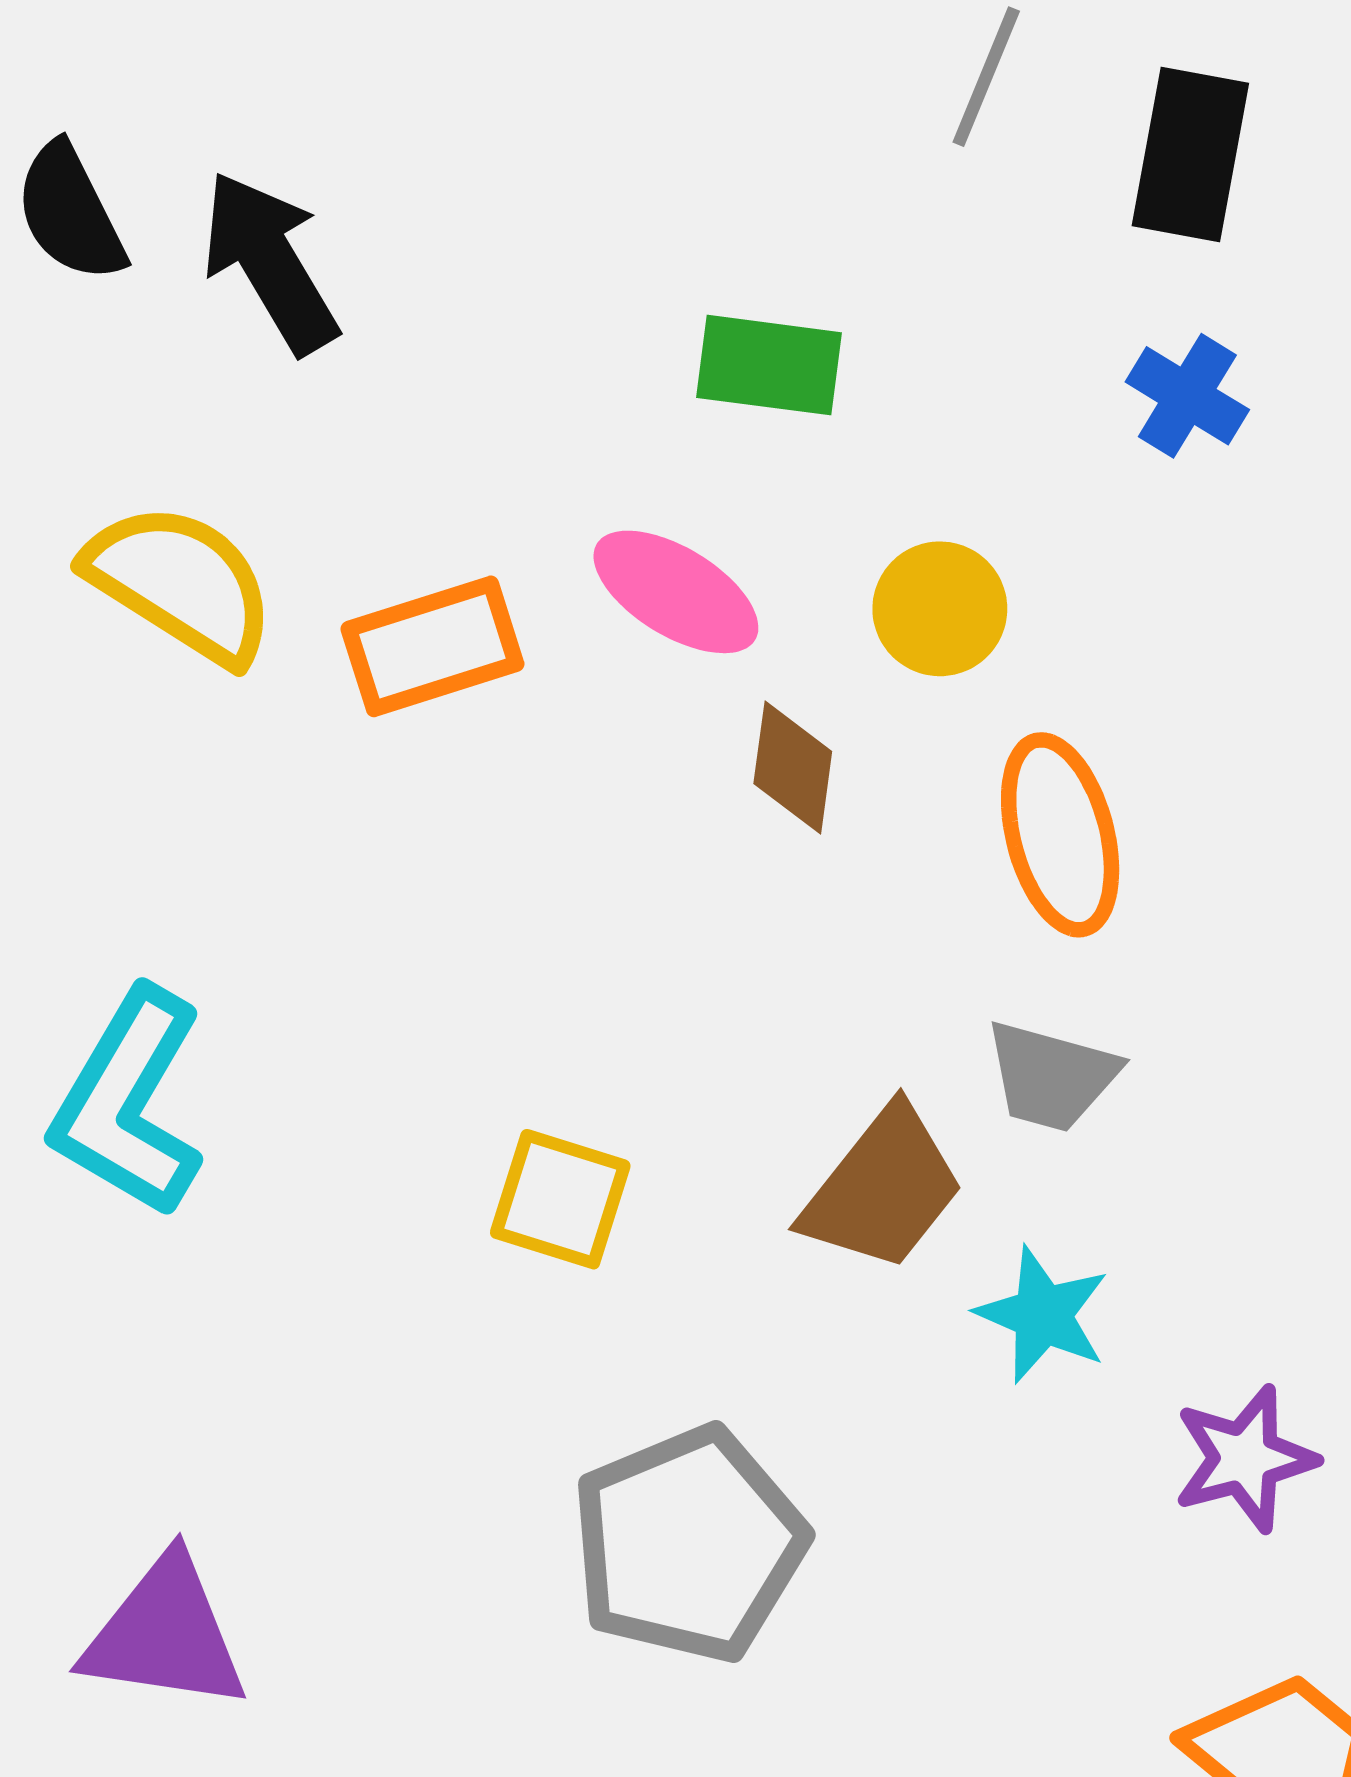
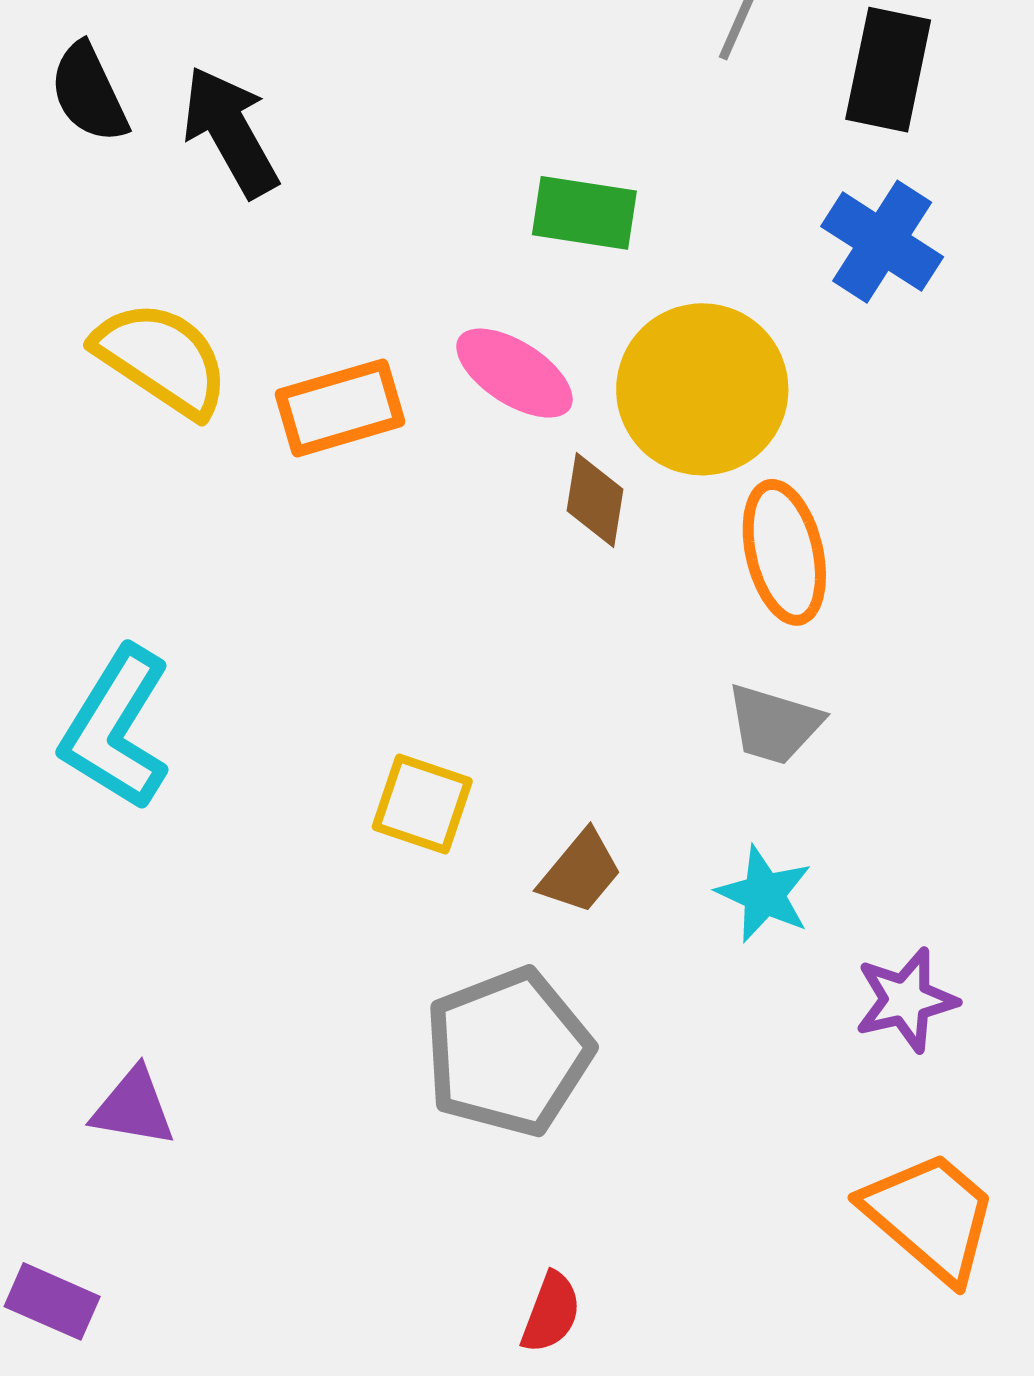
blue cross: (1187, 396) -> (882, 242), size x1.4
yellow circle: (940, 609) -> (702, 389), size x1.8
brown trapezoid: (883, 1189) -> (580, 872), moved, size x0.7
purple triangle: (165, 1634) -> (133, 1107), size x0.7

